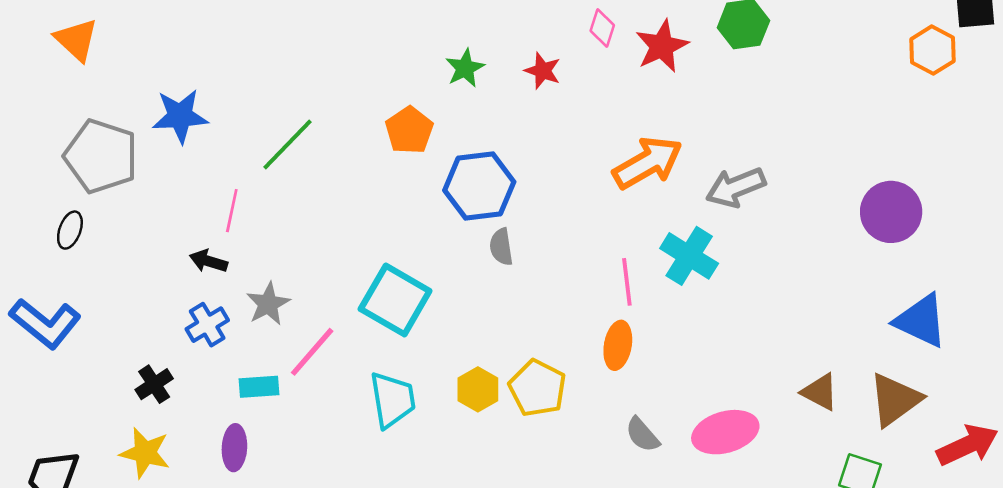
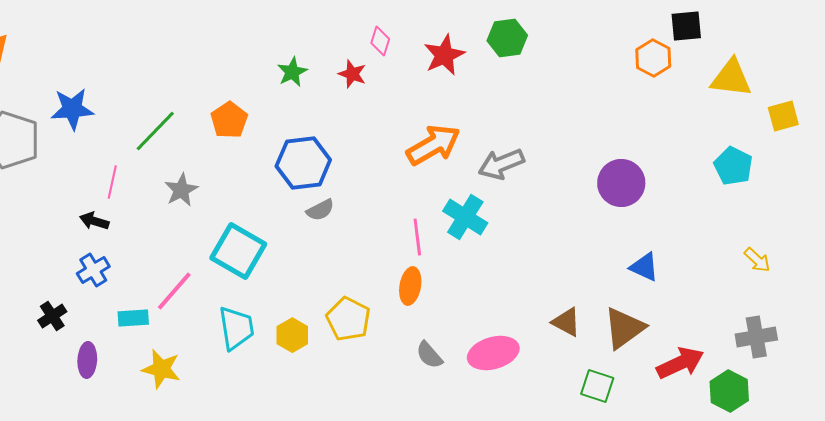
pink diamond: (602, 28) -> (380, 41), moved
orange pentagon: (409, 130) -> (229, 120), moved
gray semicircle: (501, 247) -> (320, 210), turned -108
gray star: (268, 304) -> (181, 190), moved
blue triangle: (921, 321) -> (644, 267), size x0.7
yellow hexagon: (478, 389) -> (292, 335), moved
purple ellipse: (234, 448) -> (87, 360), moved
yellow star: (145, 453) -> (161, 369), moved

